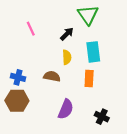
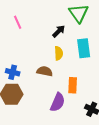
pink line: (31, 29) -> (18, 22), moved
orange rectangle: (89, 78) -> (73, 85), moved

